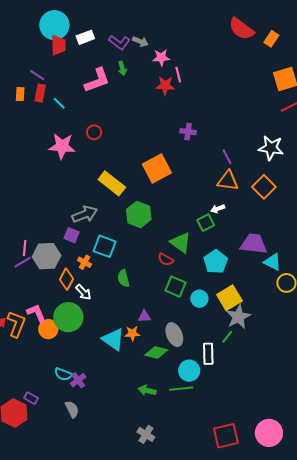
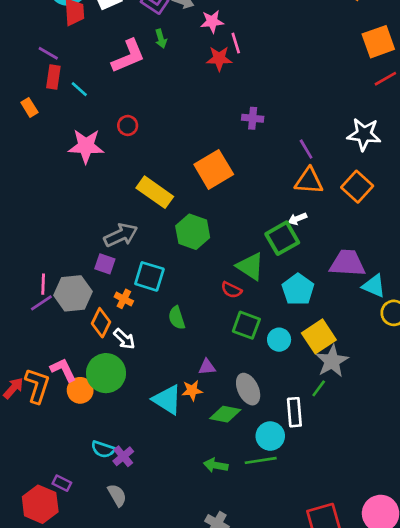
orange rectangle: (20, 94) -> (29, 107), moved, turned -32
green square: (206, 223) -> (282, 238), size x1.4

